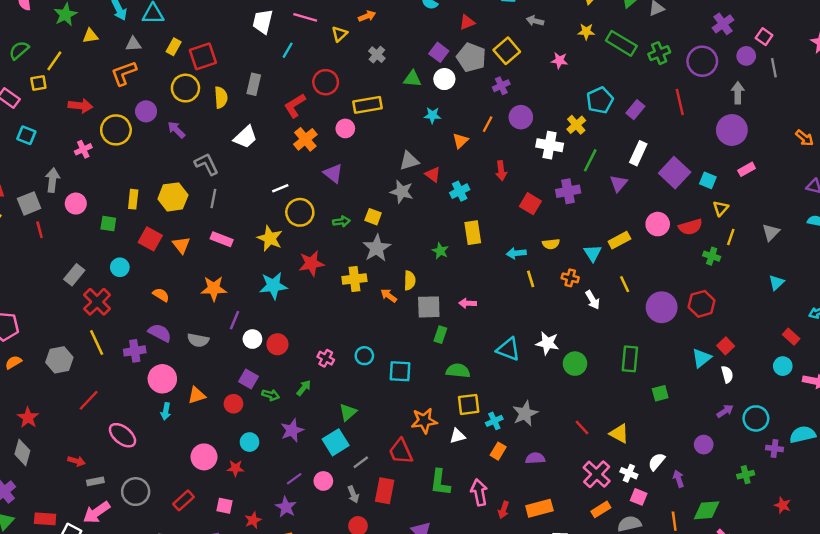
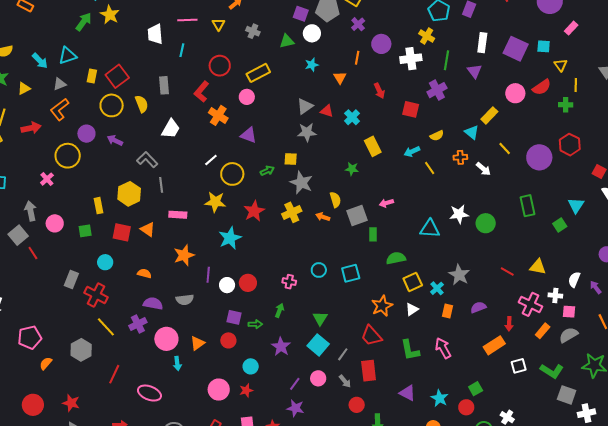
red arrow: (80, 106) -> (31, 128), moved
cyan triangle: (702, 358) -> (576, 205), moved
red arrow: (503, 510) -> (509, 324), moved

